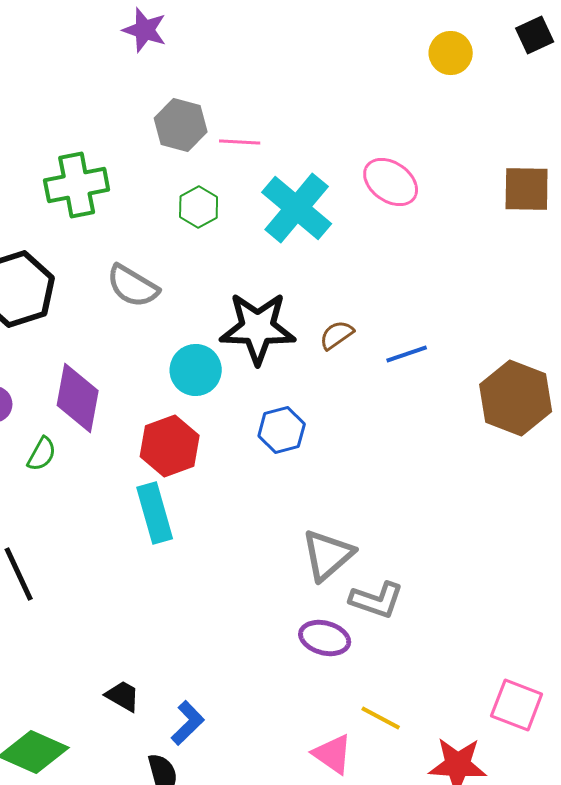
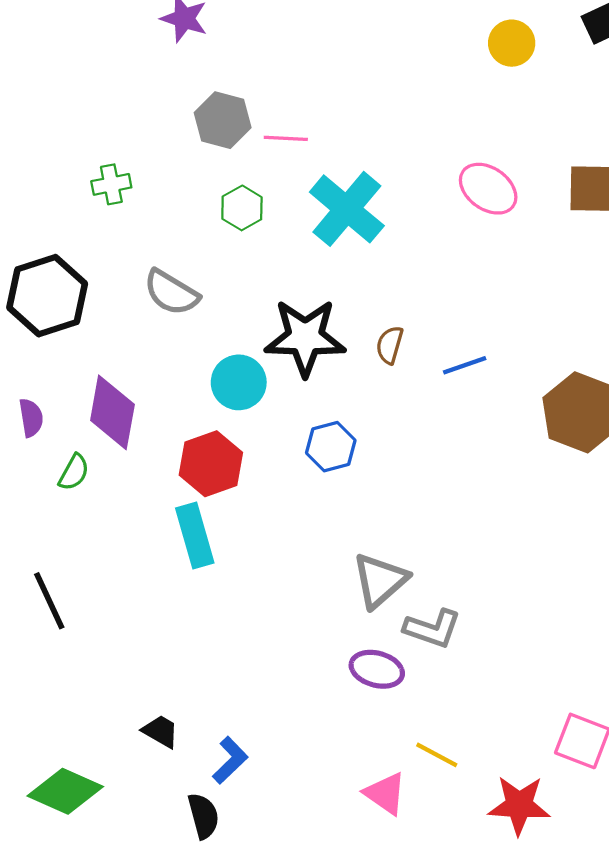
pink ellipse: (391, 182) -> (488, 189), moved
green cross: (77, 185) -> (111, 184), size x0.6
brown semicircle: (337, 335) -> (390, 345), turned -39

